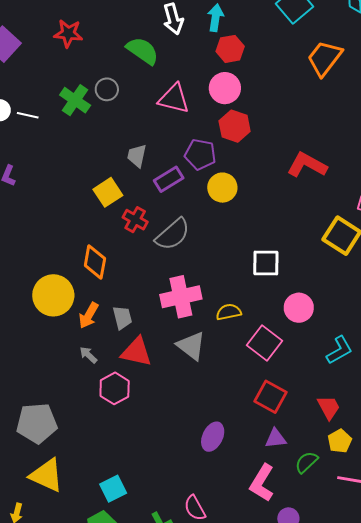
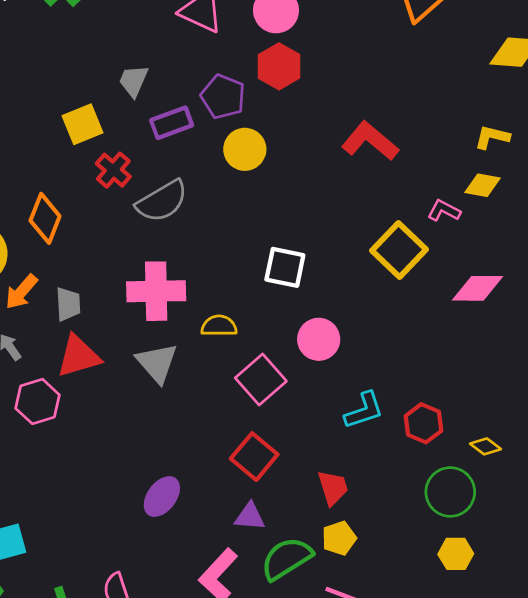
red triangle: (136, 352) -> (78, 356), turned -40
green semicircle: (306, 462) -> (286, 559), size x1.5

